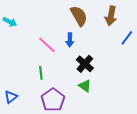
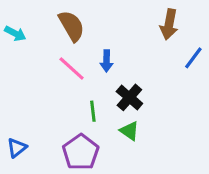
brown semicircle: (79, 16) -> (72, 26), moved
green line: (41, 73) -> (93, 111), moved

